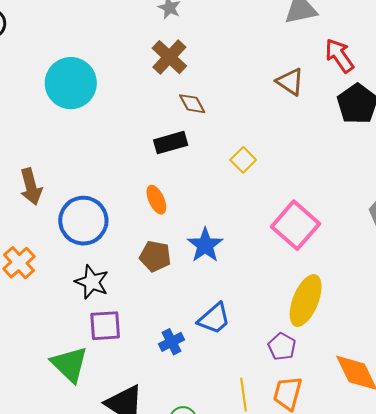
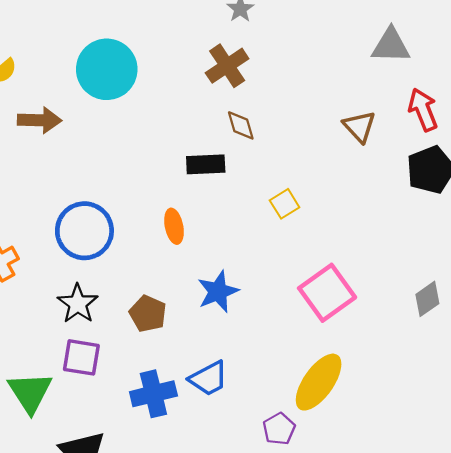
brown arrow: (31, 187) -> (39, 120), moved, turned -87
brown pentagon: (155, 256) -> (148, 314), moved
blue cross: (172, 342) -> (153, 394), size x1.5

